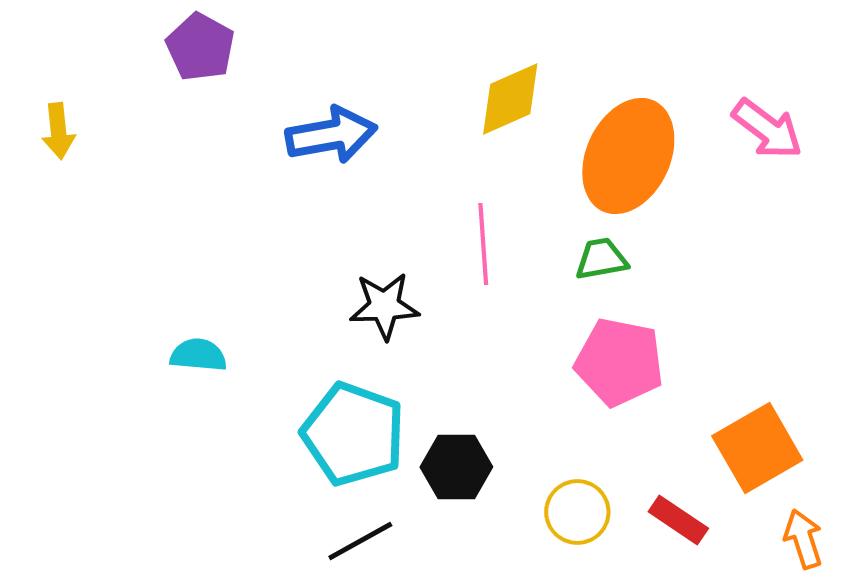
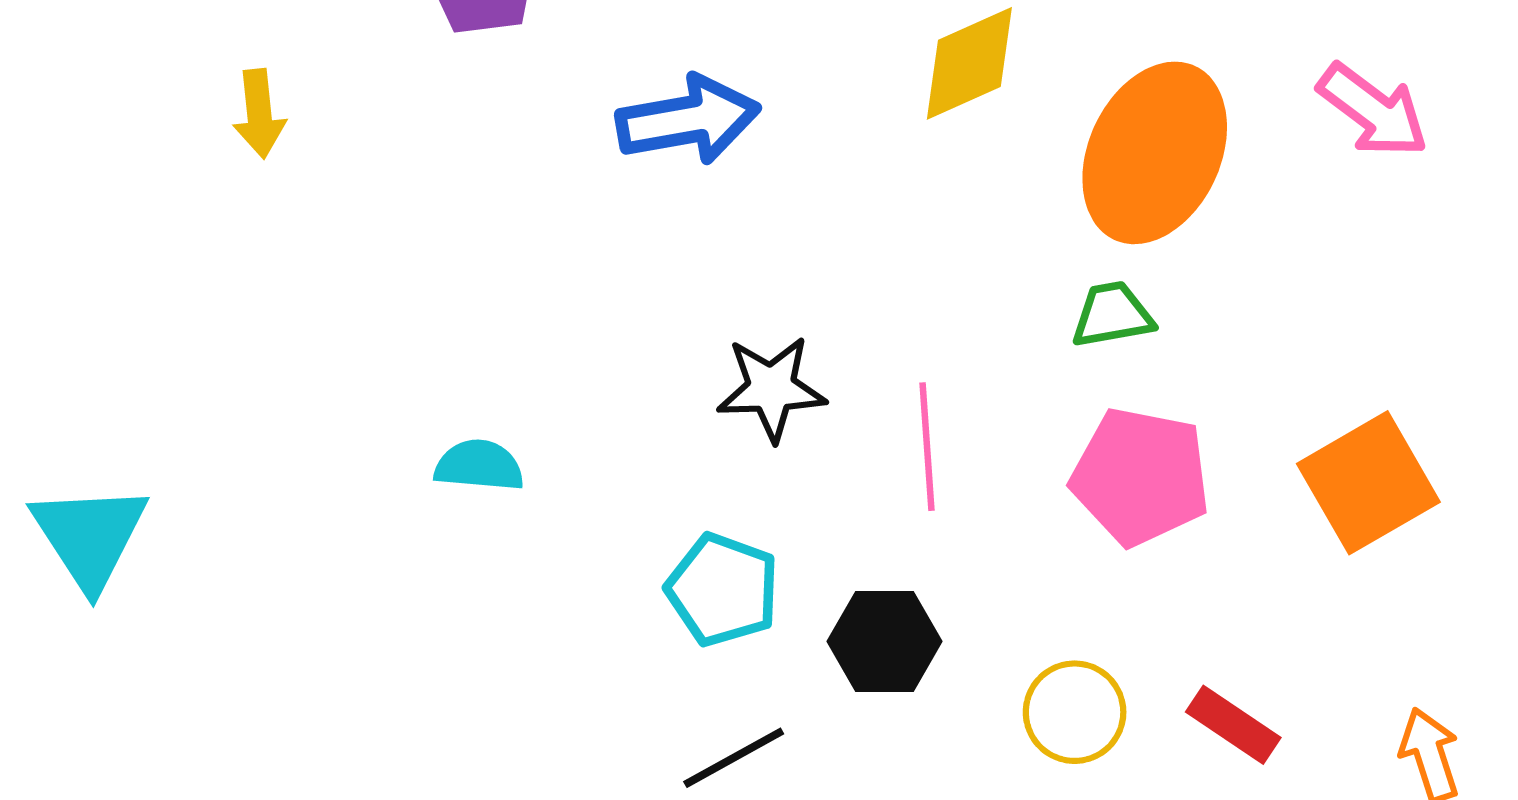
pink line: (483, 244) -> (927, 447), moved
cyan pentagon: (353, 434) -> (723, 590), size x0.7
orange square: (757, 448) -> (1368, 483), moved

